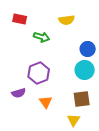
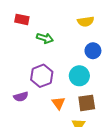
yellow semicircle: (67, 20) -> (86, 22), moved
cyan circle: (85, 70) -> (79, 76), moved
orange triangle: (46, 102) -> (58, 103), moved

